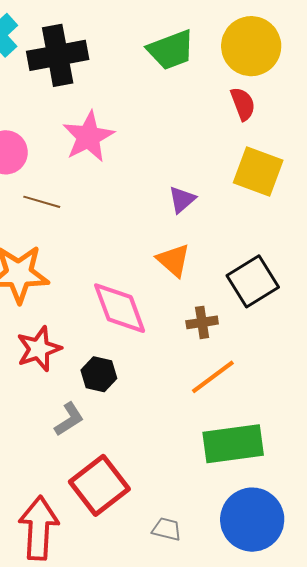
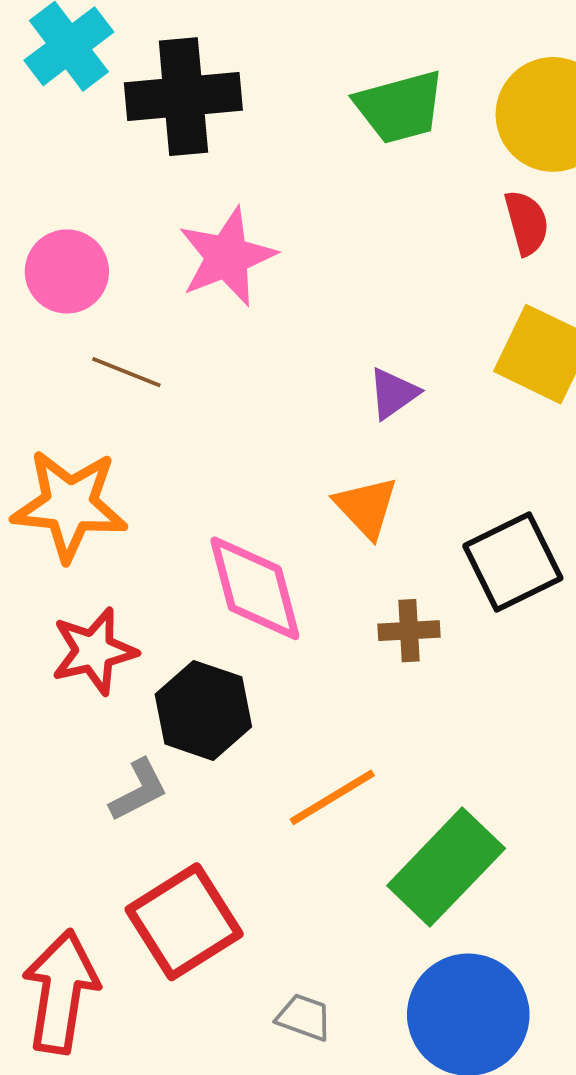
black hexagon: (99, 374) -> (203, 710), size x1.4
orange line: (213, 377) -> (332, 797), moved
green rectangle: (233, 444) -> (446, 867), turned -44

